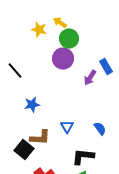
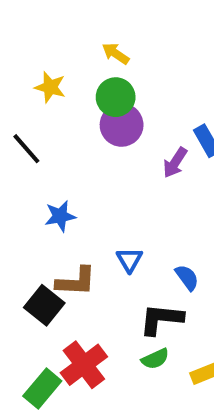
yellow star: (39, 30) -> (50, 87), moved
green circle: (69, 39) -> (116, 97), moved
blue semicircle: (100, 129) -> (187, 278), moved

